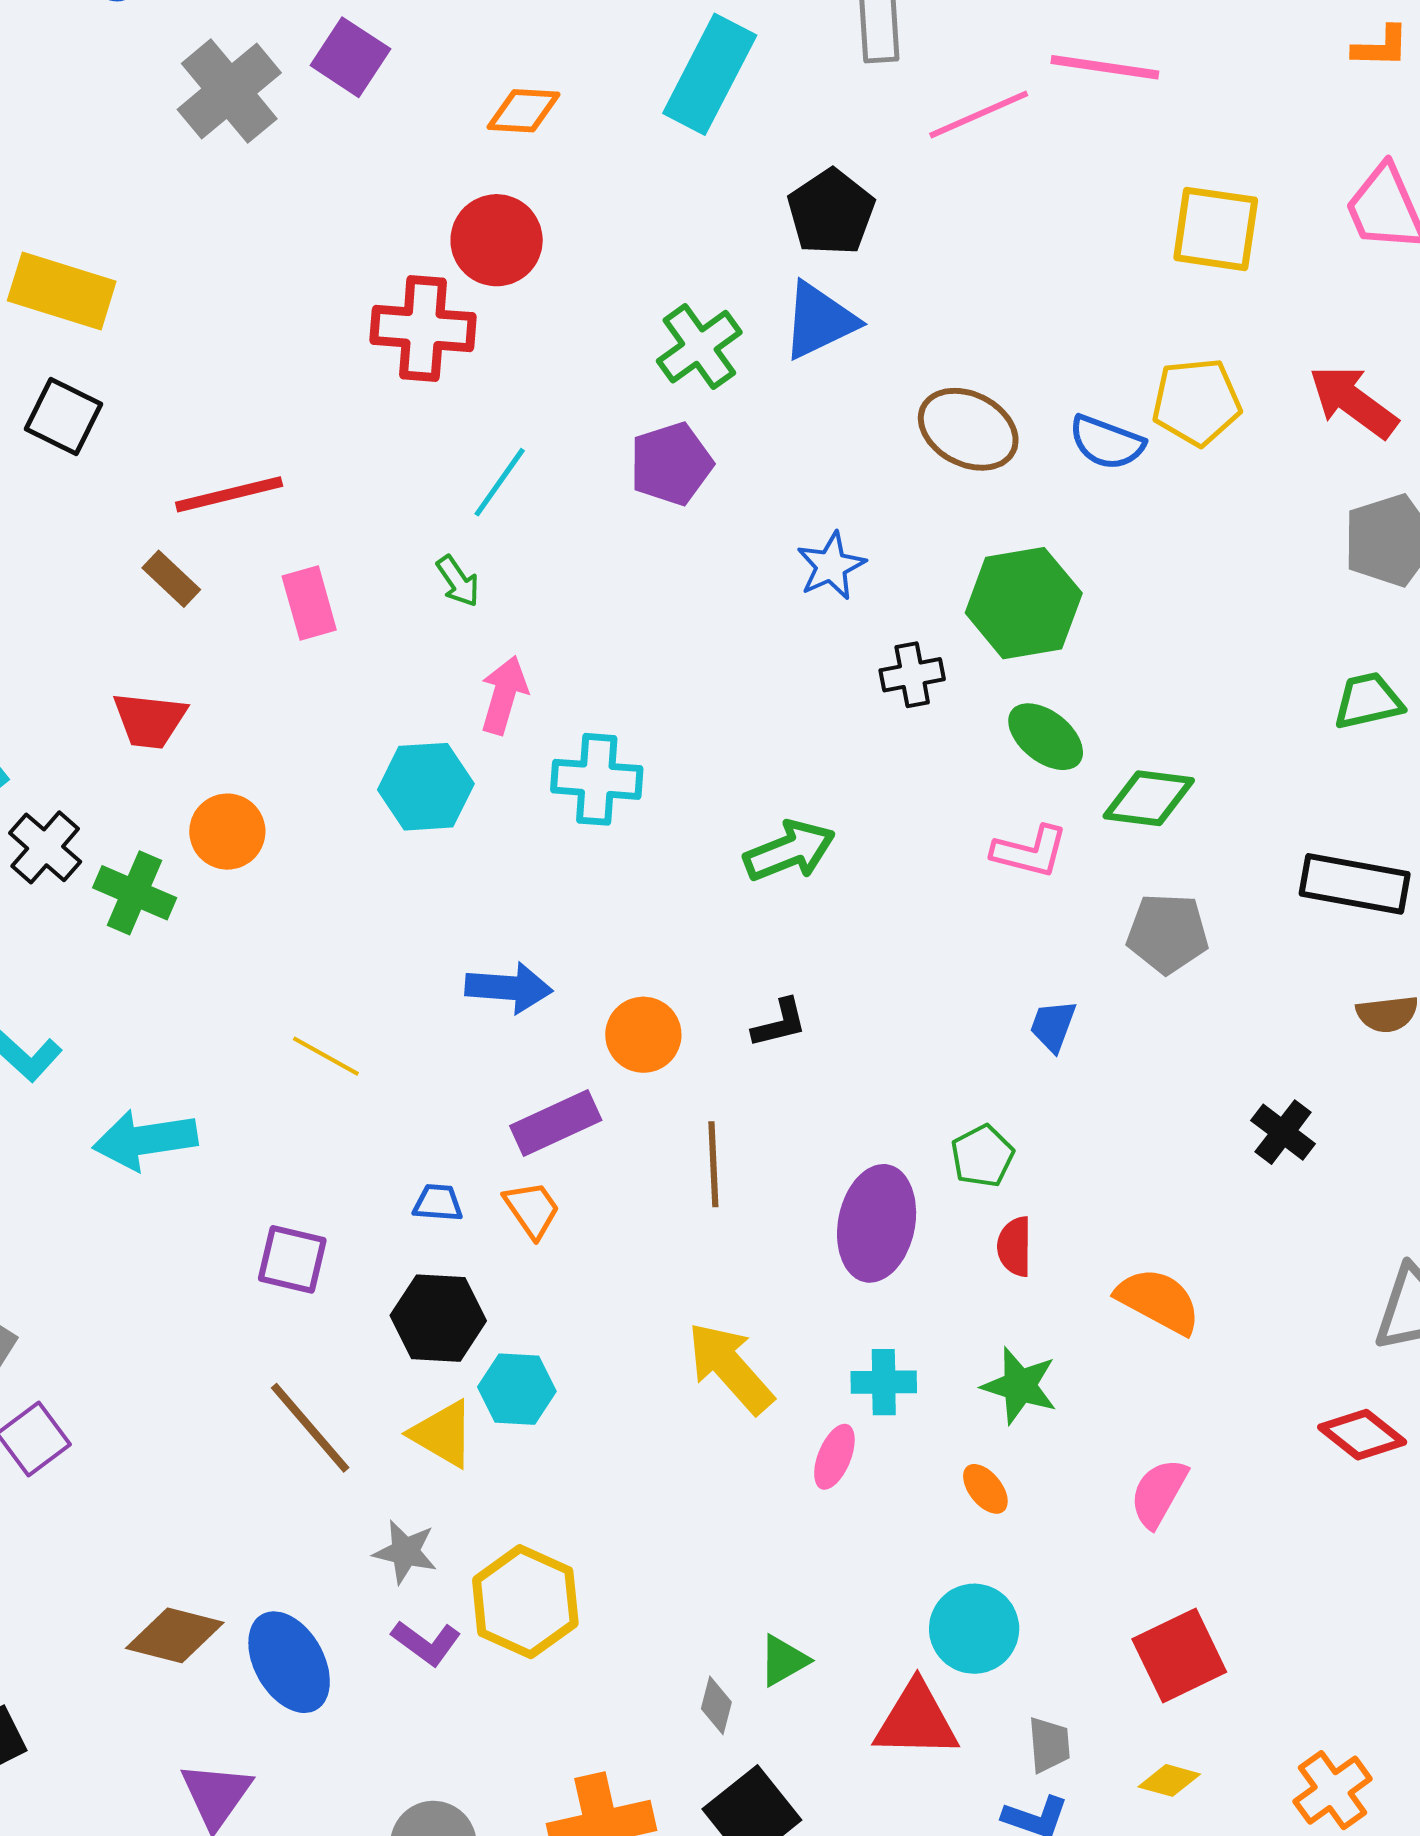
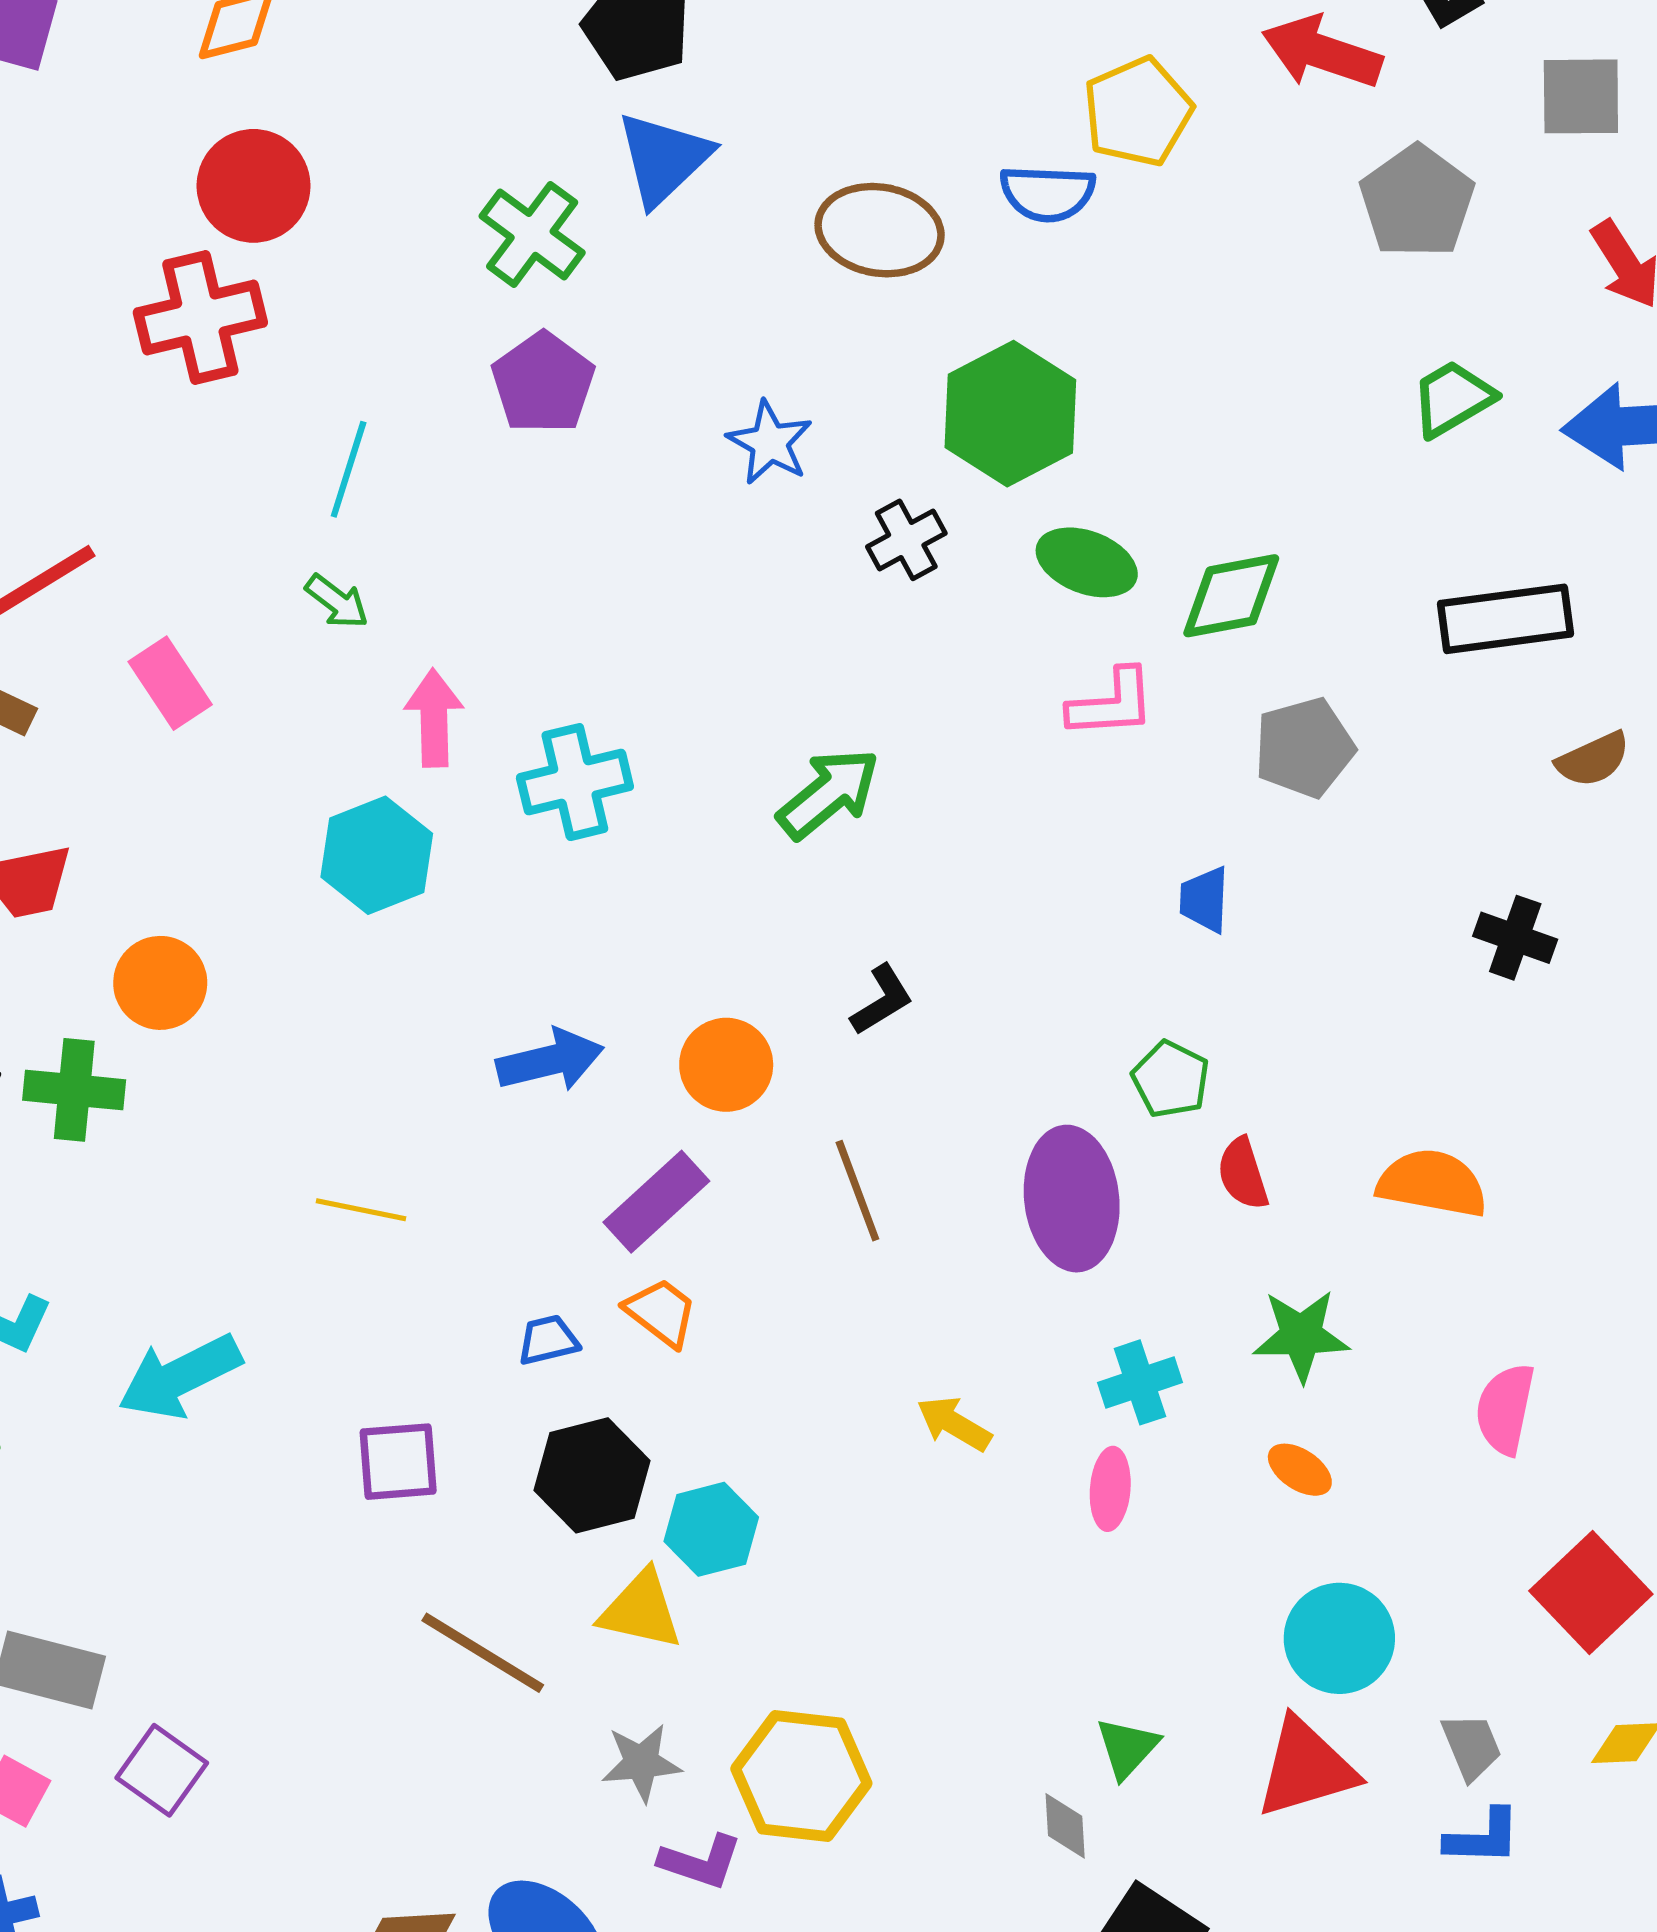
yellow arrow: (730, 1368) -> (954, 1424), size x0.6

